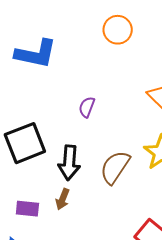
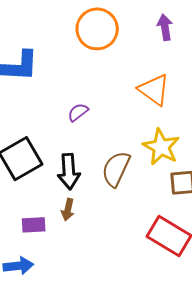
orange circle: (118, 30) -> (97, 29), size x1.4
purple semicircle: (87, 107) -> (78, 112), turned 40

